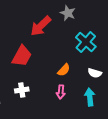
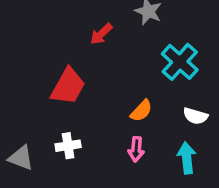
red arrow: (41, 26) -> (101, 34), size x0.6

